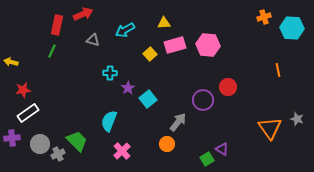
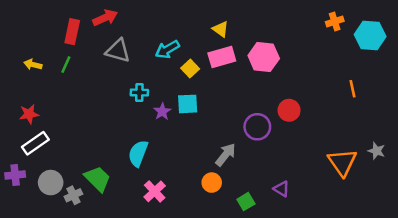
yellow triangle: (164, 23) -> (221, 29), moved, turned 40
cyan arrow: (125, 30) -> (167, 49), moved
gray triangle: (93, 40) -> (118, 51), size x1.5
yellow arrow: (11, 62) -> (33, 65), moved
cyan square: (148, 99) -> (188, 104), moved, turned 36
green square: (207, 159) -> (246, 202), moved

